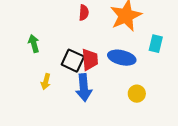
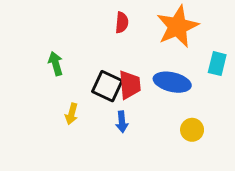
blue arrow: (84, 88) -> (122, 122), size x0.6

